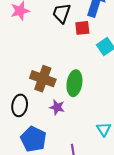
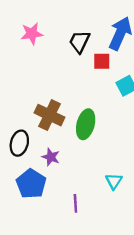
purple star: (57, 107) -> (51, 157), moved

